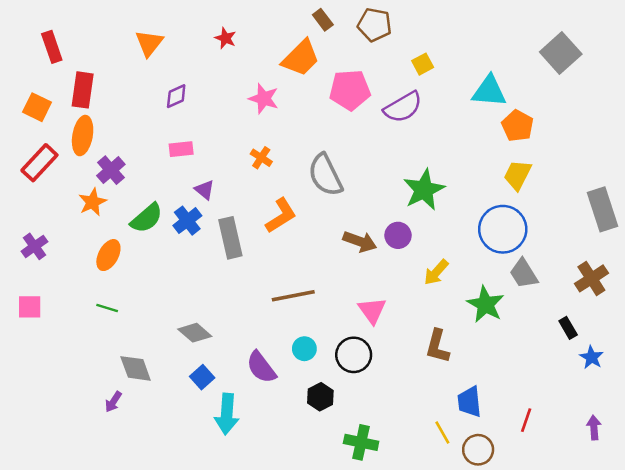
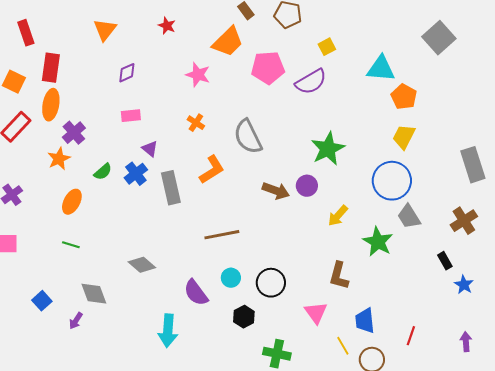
green semicircle: (147, 218) -> (103, 172), size x0.7
pink triangle: (372, 311) -> (316, 313), moved
blue square: (202, 377) -> (42, 301), moved

